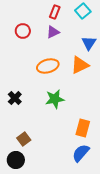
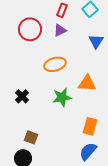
red circle: (23, 31) -> (30, 29), size x1.5
orange triangle: (80, 65) -> (87, 83), moved, turned 30
brown square: (24, 139) -> (31, 137), turned -32

